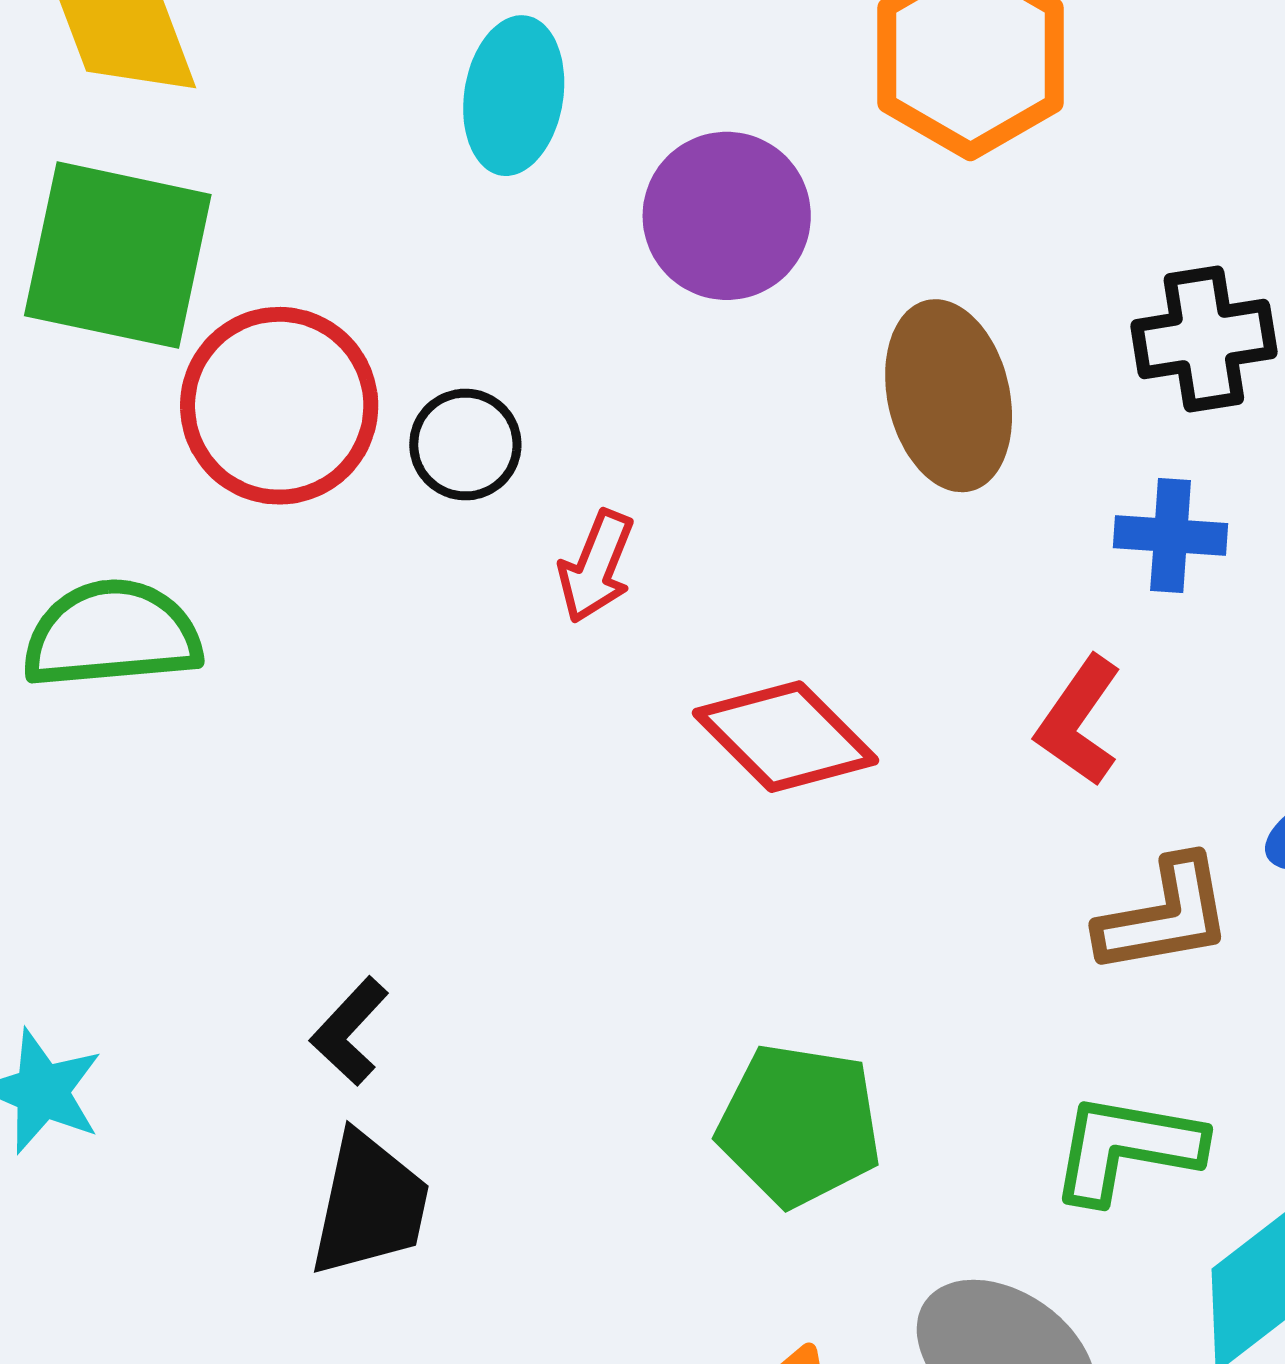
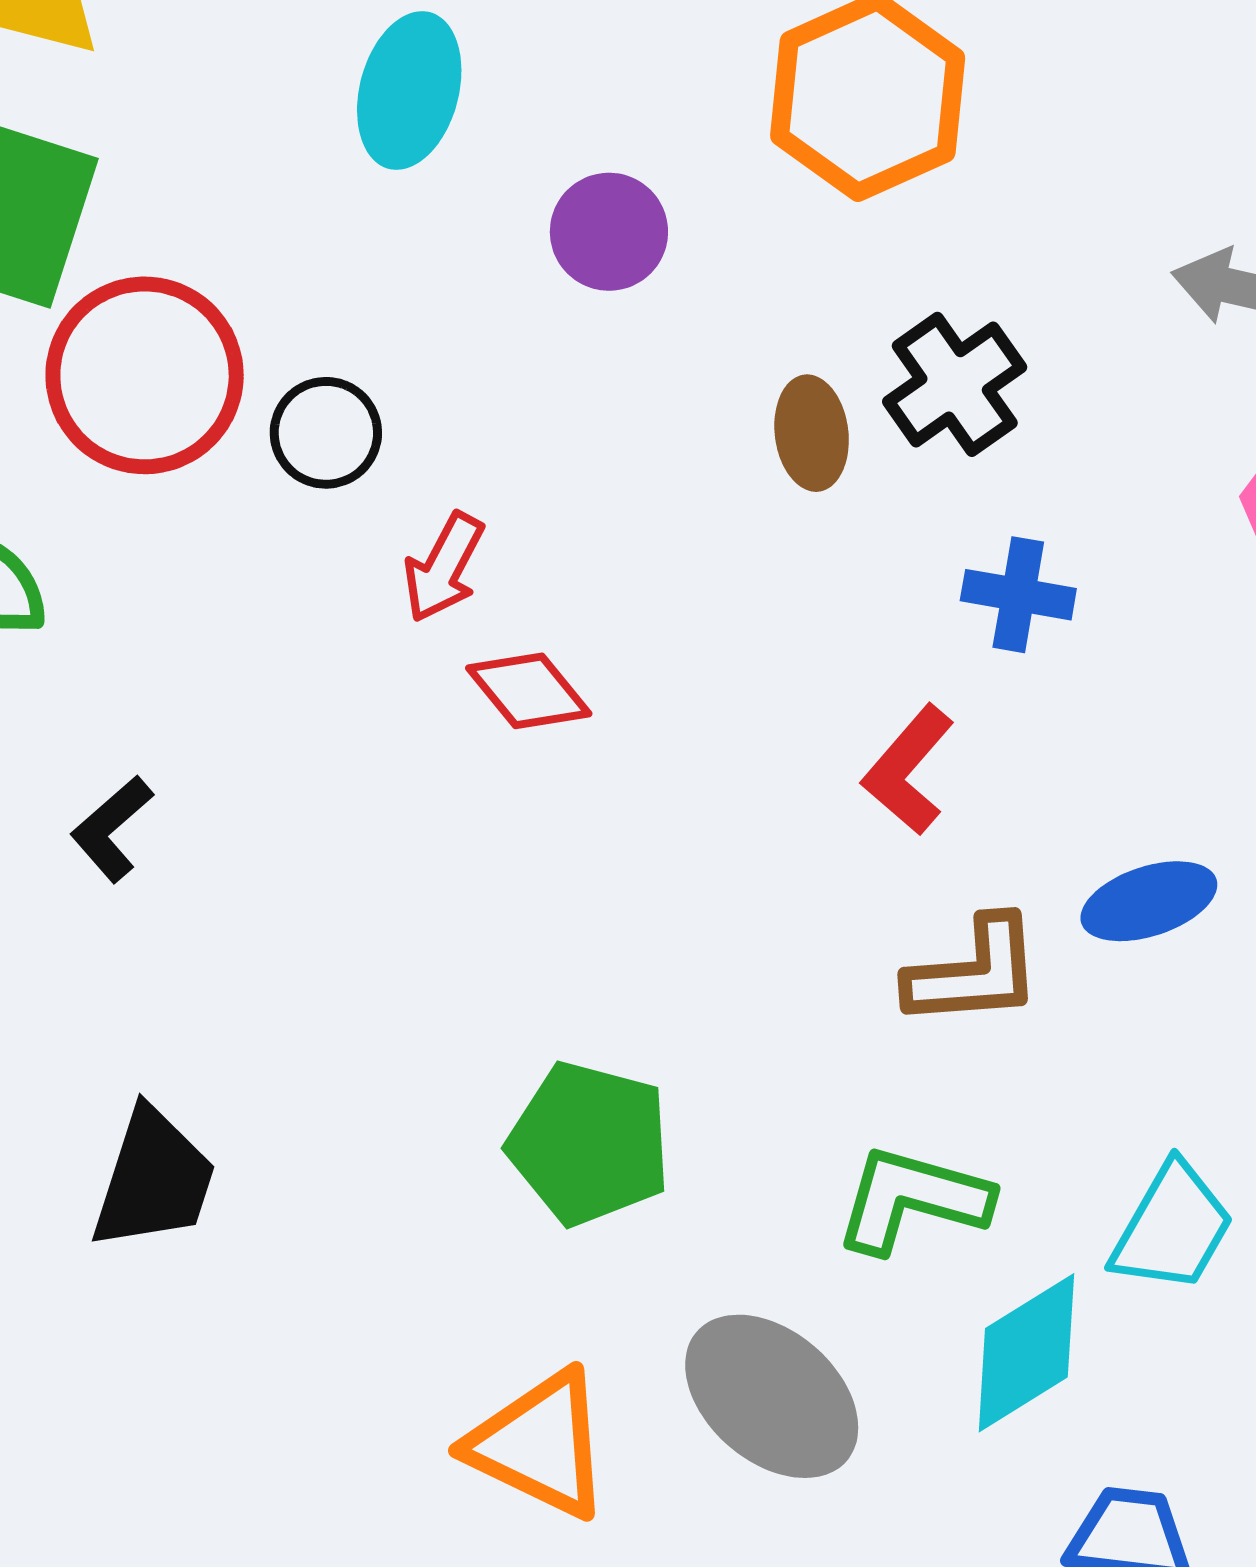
purple circle: (727, 216) -> (609, 232), size x0.7
black cross: (1204, 339) -> (955, 384), moved, turned -32
brown ellipse: (949, 396) -> (812, 433), size x0.6
red diamond: (786, 737) -> (529, 691), moved, size x0.7
black L-shape: (350, 1031) -> (112, 829), moved

